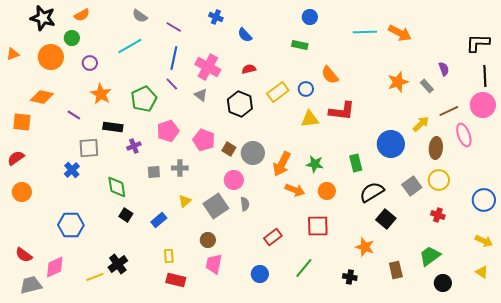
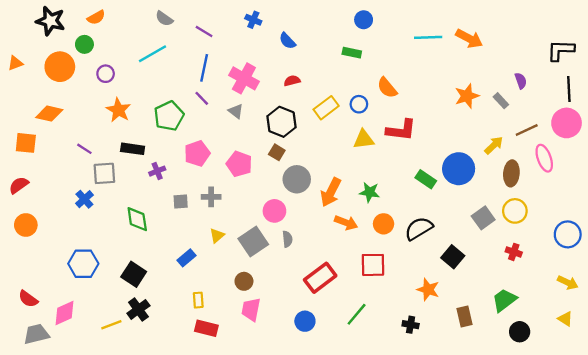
purple line: (74, 115) -> (84, 149), moved
brown square: (229, 149) -> (277, 152), moved
green rectangle: (356, 163) -> (426, 179), moved, turned -42
black semicircle: (372, 192) -> (419, 229), moved
black square: (126, 215) -> (134, 274), moved, size x1.5
red rectangle: (273, 237) -> (320, 278), size x1.5

